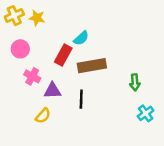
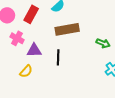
red rectangle: (63, 55) -> (31, 14), moved
green arrow: (135, 82) -> (103, 43), turned -64

